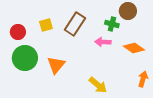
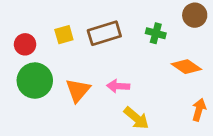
brown circle: (128, 11) -> (195, 15), moved
brown rectangle: (75, 24) -> (104, 33), turned 40
pink arrow: (103, 42) -> (118, 86), moved

